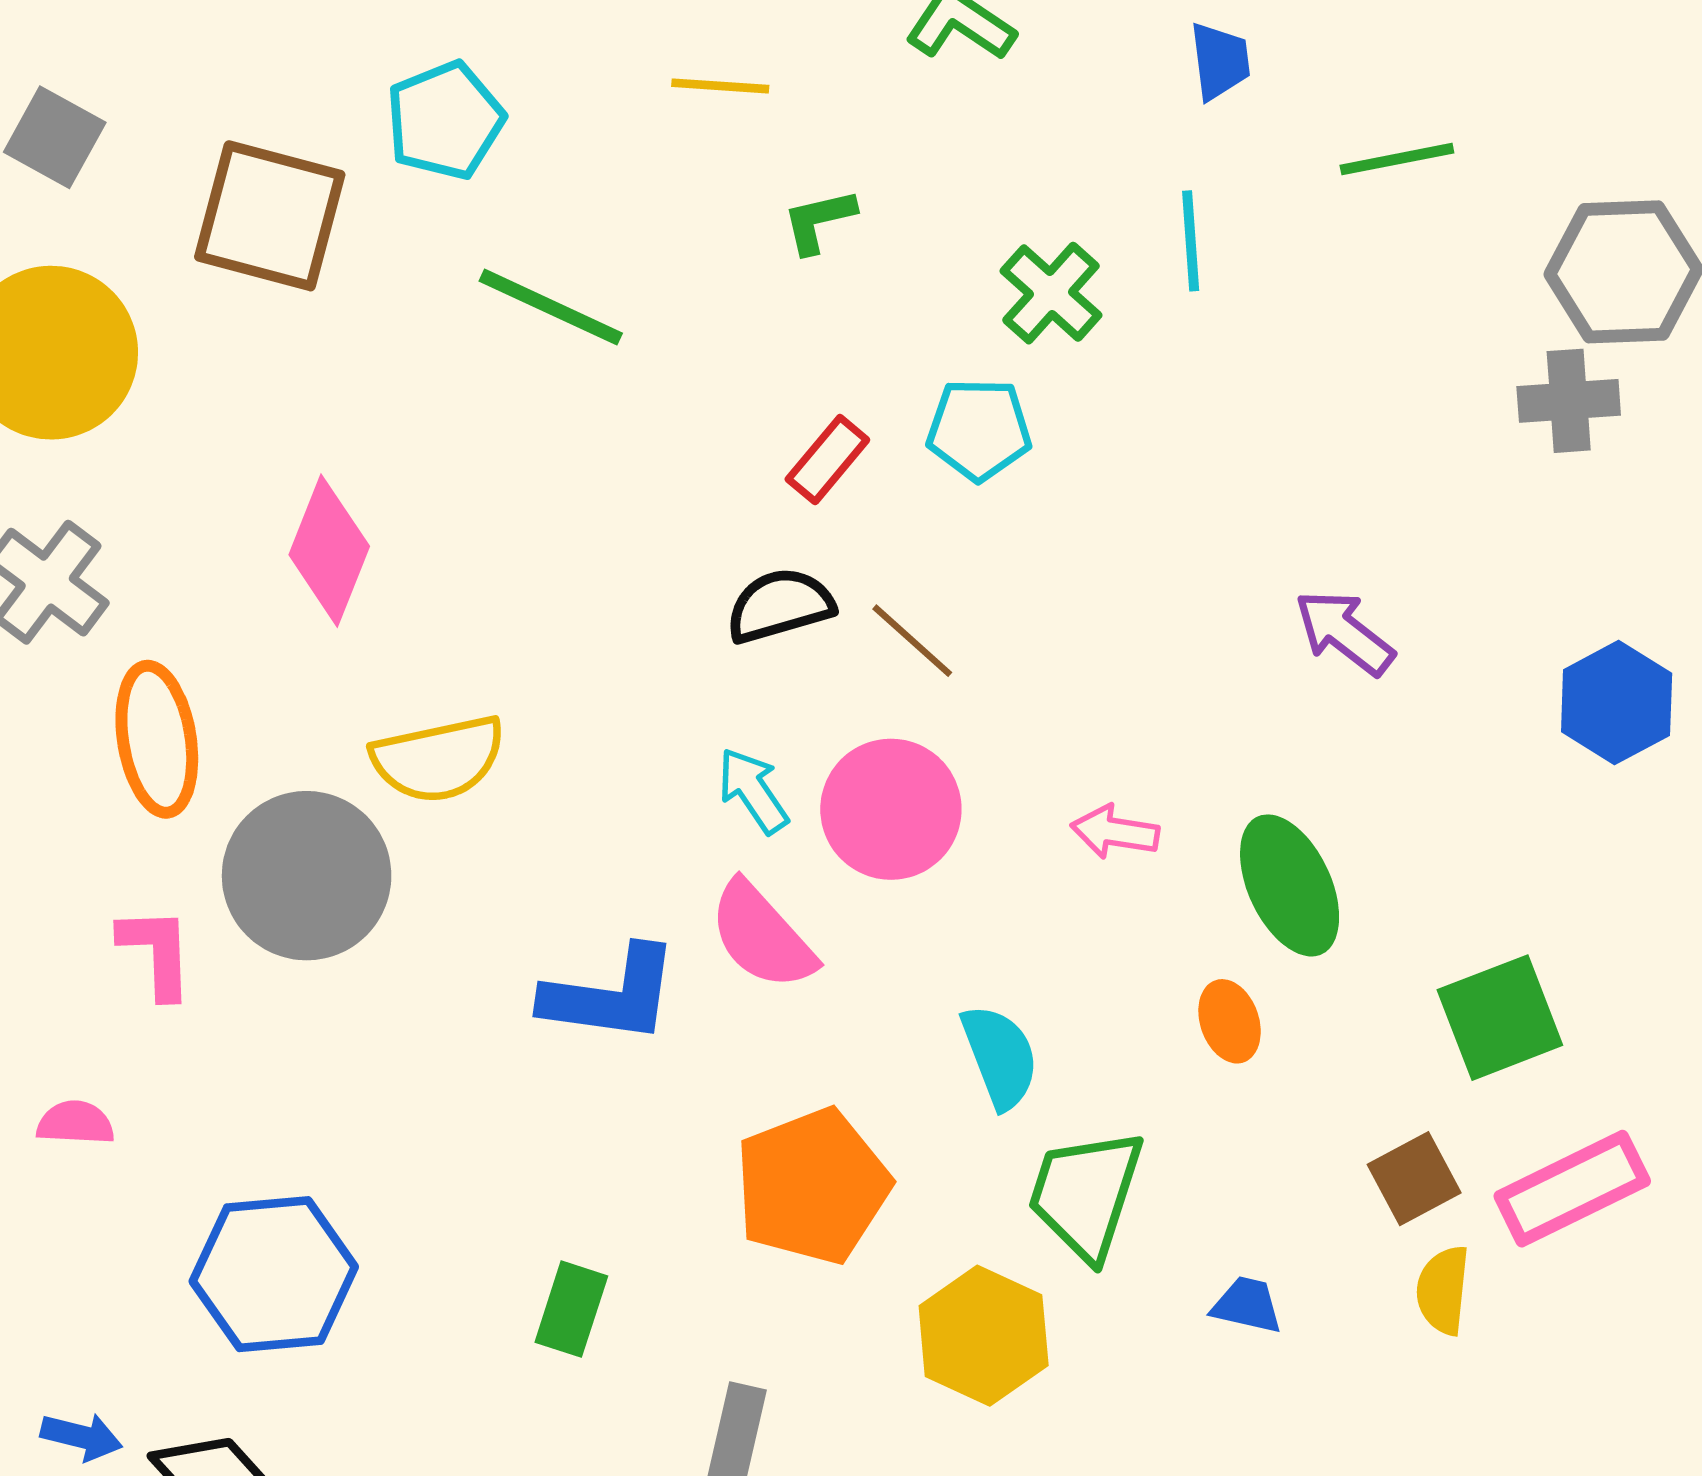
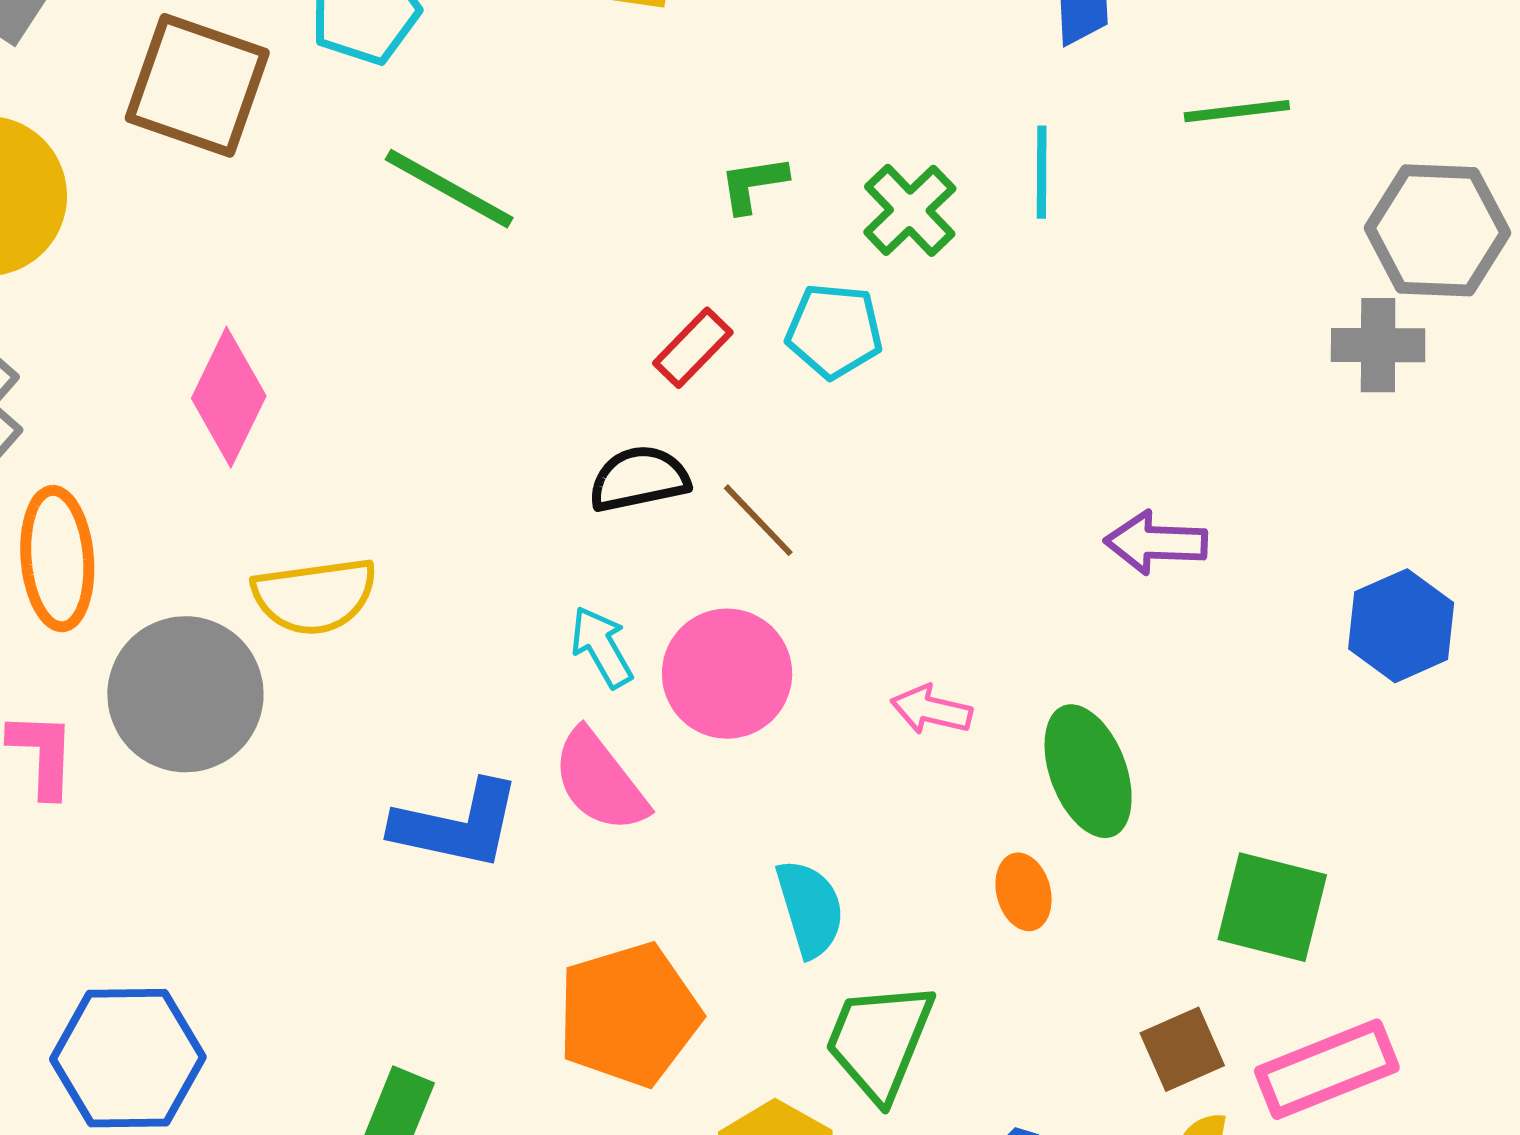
green L-shape: (819, 221) -> (753, 184), moved
purple arrow: (1344, 633) -> (1156, 543), turned -40
green square: (1500, 1018) -> (1272, 907), turned 31

